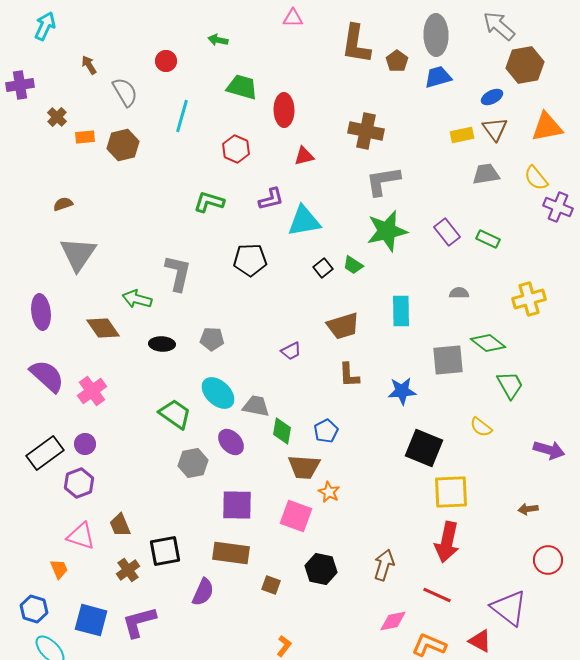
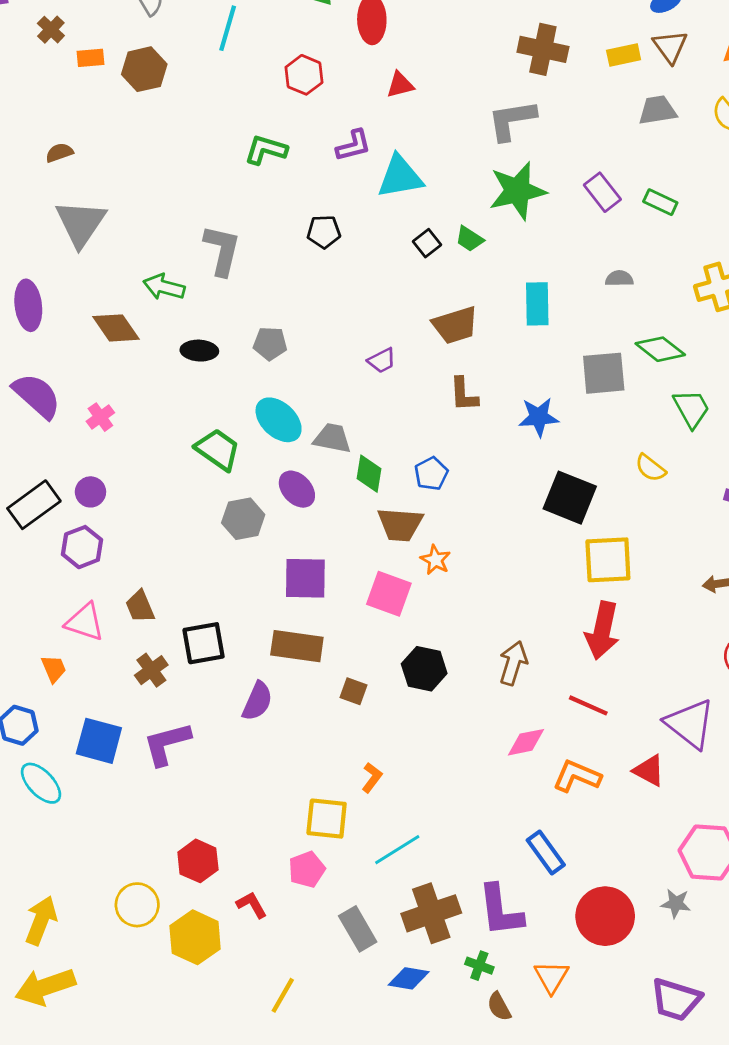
brown cross: (366, 131) -> (543, 49), moved
black pentagon: (250, 260) -> (324, 232), size x0.7
pink cross: (92, 391) -> (100, 417), size x0.7

